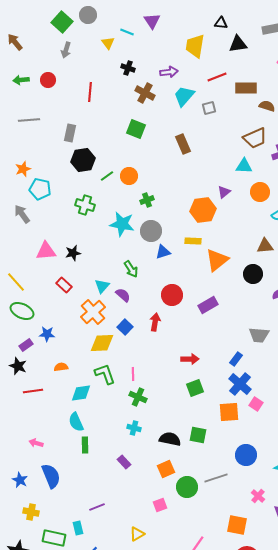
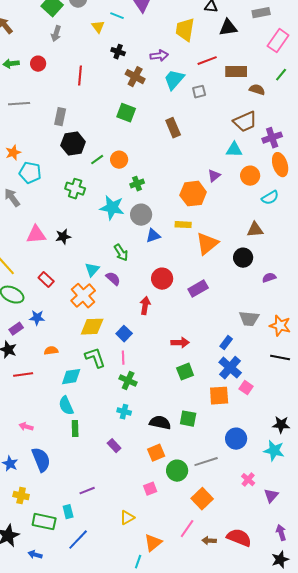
red rectangle: (64, 285) -> (46, 280), moved
blue square: (125, 327) -> (124, 334), moved
orange square: (237, 525) -> (202, 499), moved, turned 35

